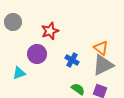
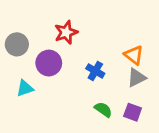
gray circle: (13, 22) -> (17, 44), moved
gray triangle: (103, 65) -> (137, 78), size x0.7

